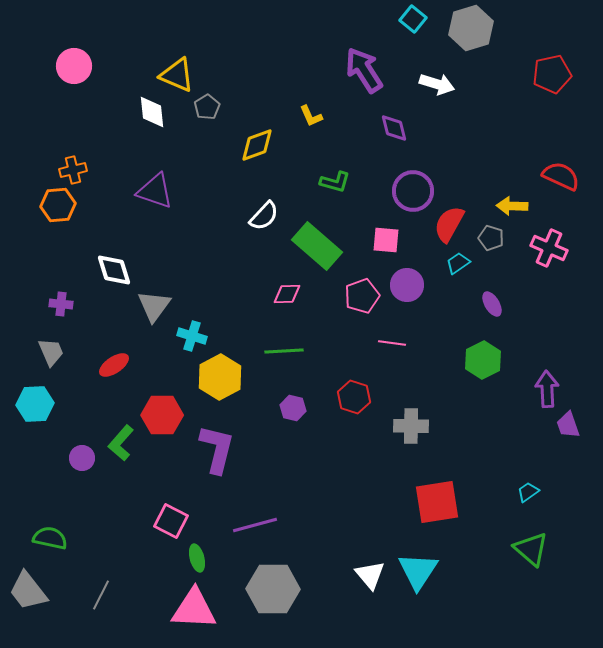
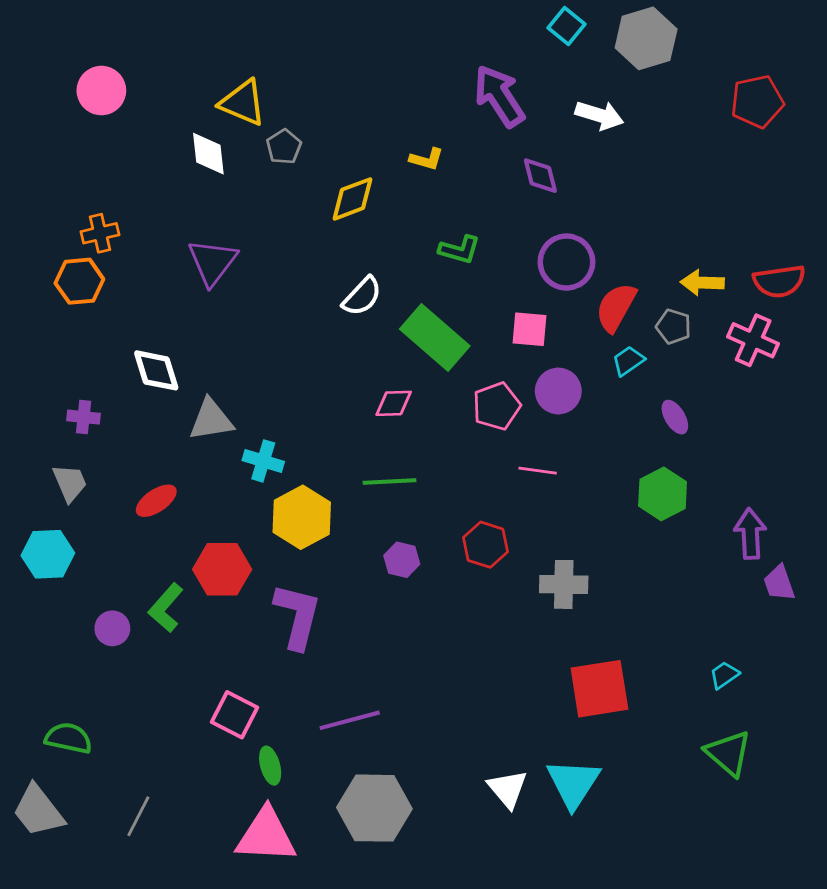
yellow L-shape: (311, 116) -> (427, 159), turned -50
red semicircle: (561, 176) -> (779, 281), moved, turned 147
purple triangle: (155, 191) -> (213, 262), turned 48
gray triangle: (154, 306) -> (211, 420), turned 45

